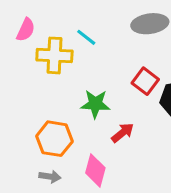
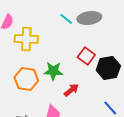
cyan line: (86, 37) -> (66, 19), moved
orange hexagon: (54, 139) -> (26, 79), moved

